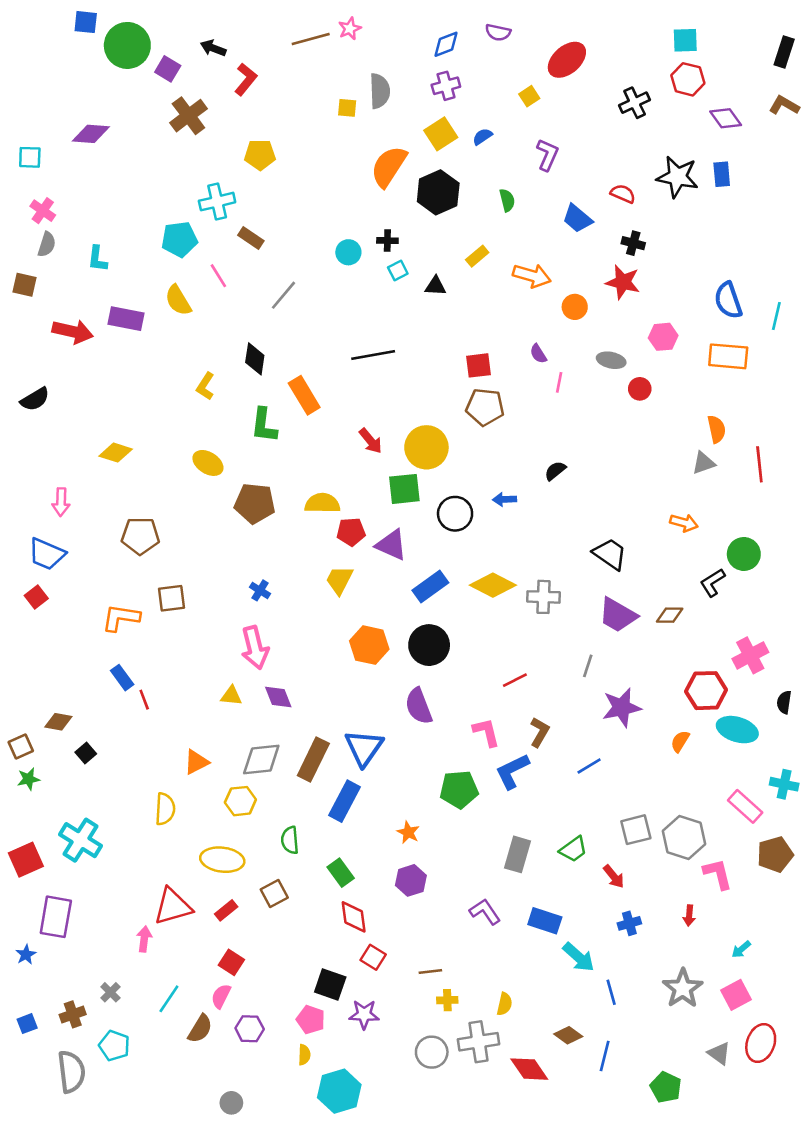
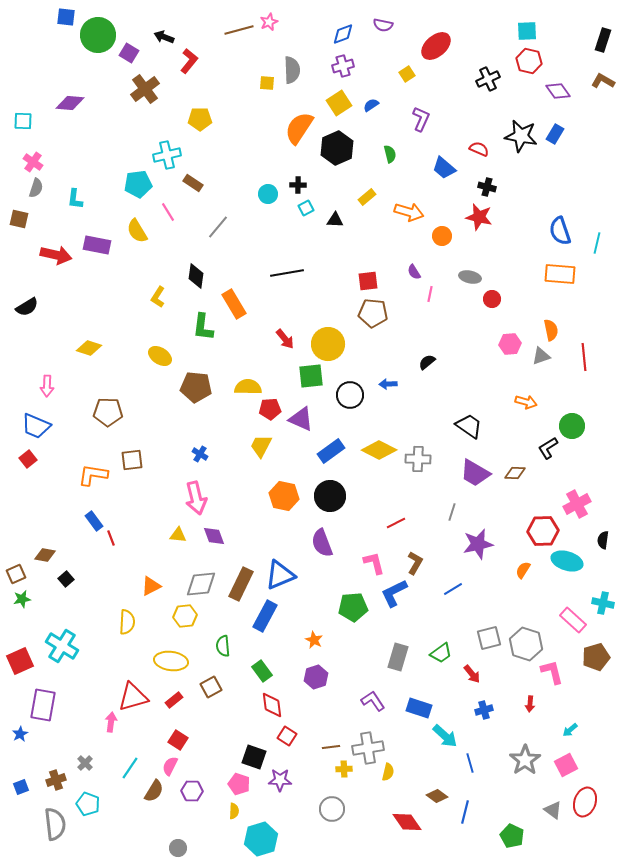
blue rectangle: (722, 174) -> (555, 134), turned 36
pink hexagon: (663, 337) -> (510, 344), moved
blue triangle: (364, 748) -> (280, 575), turned 32
gray cross: (478, 1042) -> (368, 748), moved

